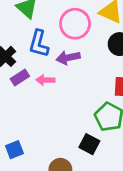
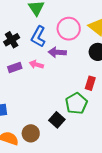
purple rectangle: (20, 77) -> (15, 68), moved

